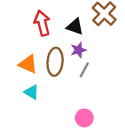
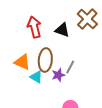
purple star: (78, 50) -> (58, 75), moved
cyan triangle: (32, 92) -> (36, 77), moved

